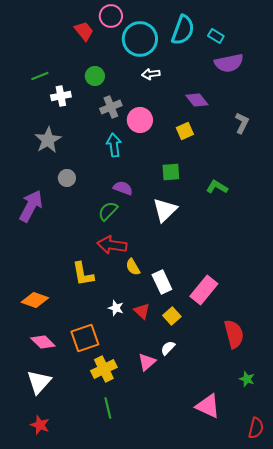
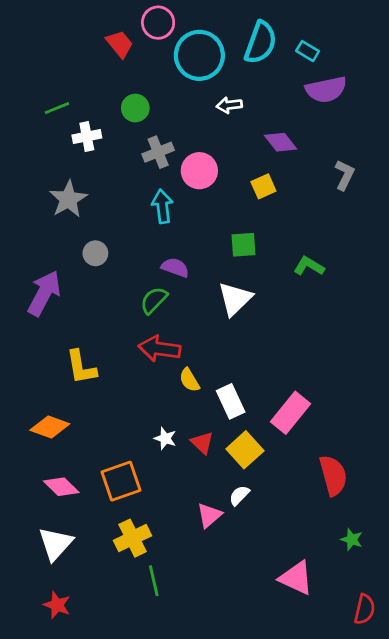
white arrow: (151, 74) -> (229, 105), moved
yellow L-shape: (83, 274) -> (81, 367), moved
yellow square: (172, 316) -> (245, 450), size x1.4
yellow cross: (104, 369) -> (132, 538), moved

